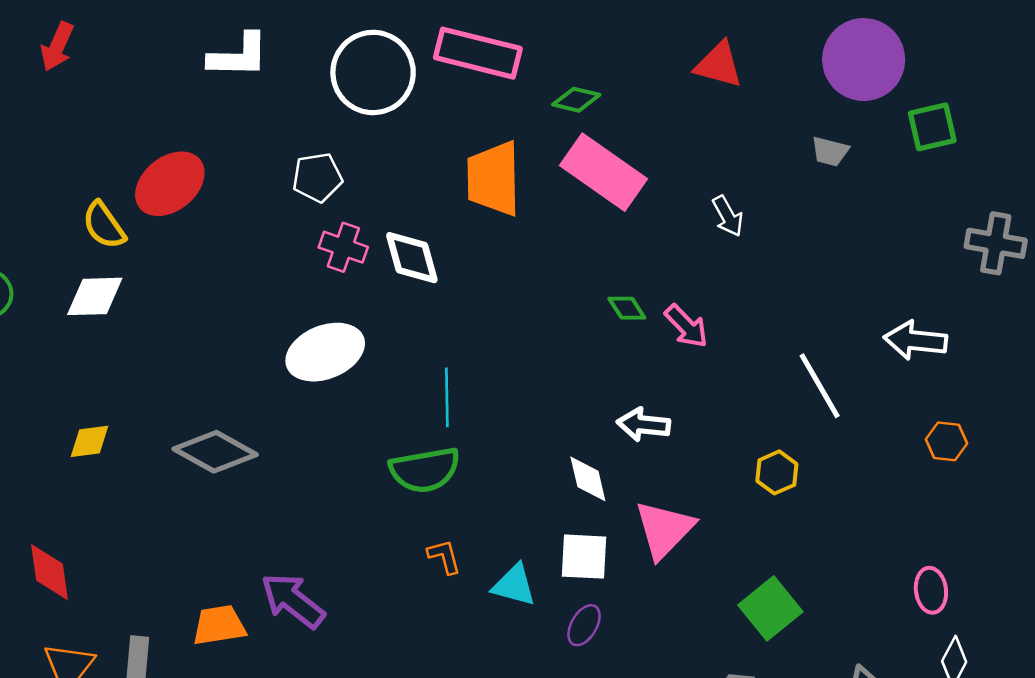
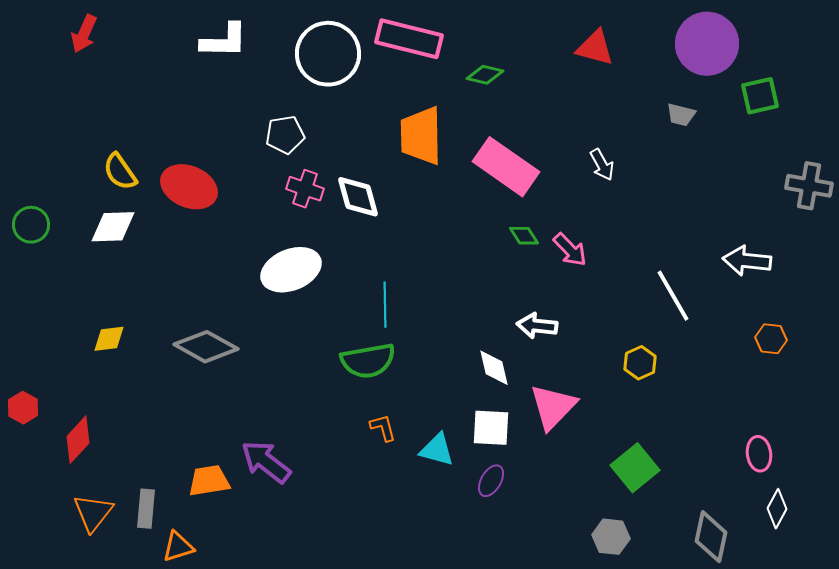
pink rectangle: (603, 172) -> (506, 167), moved
red ellipse: (170, 184) -> (189, 187), moved, turned 62
red diamond: (49, 572) -> (78, 440), turned 51

